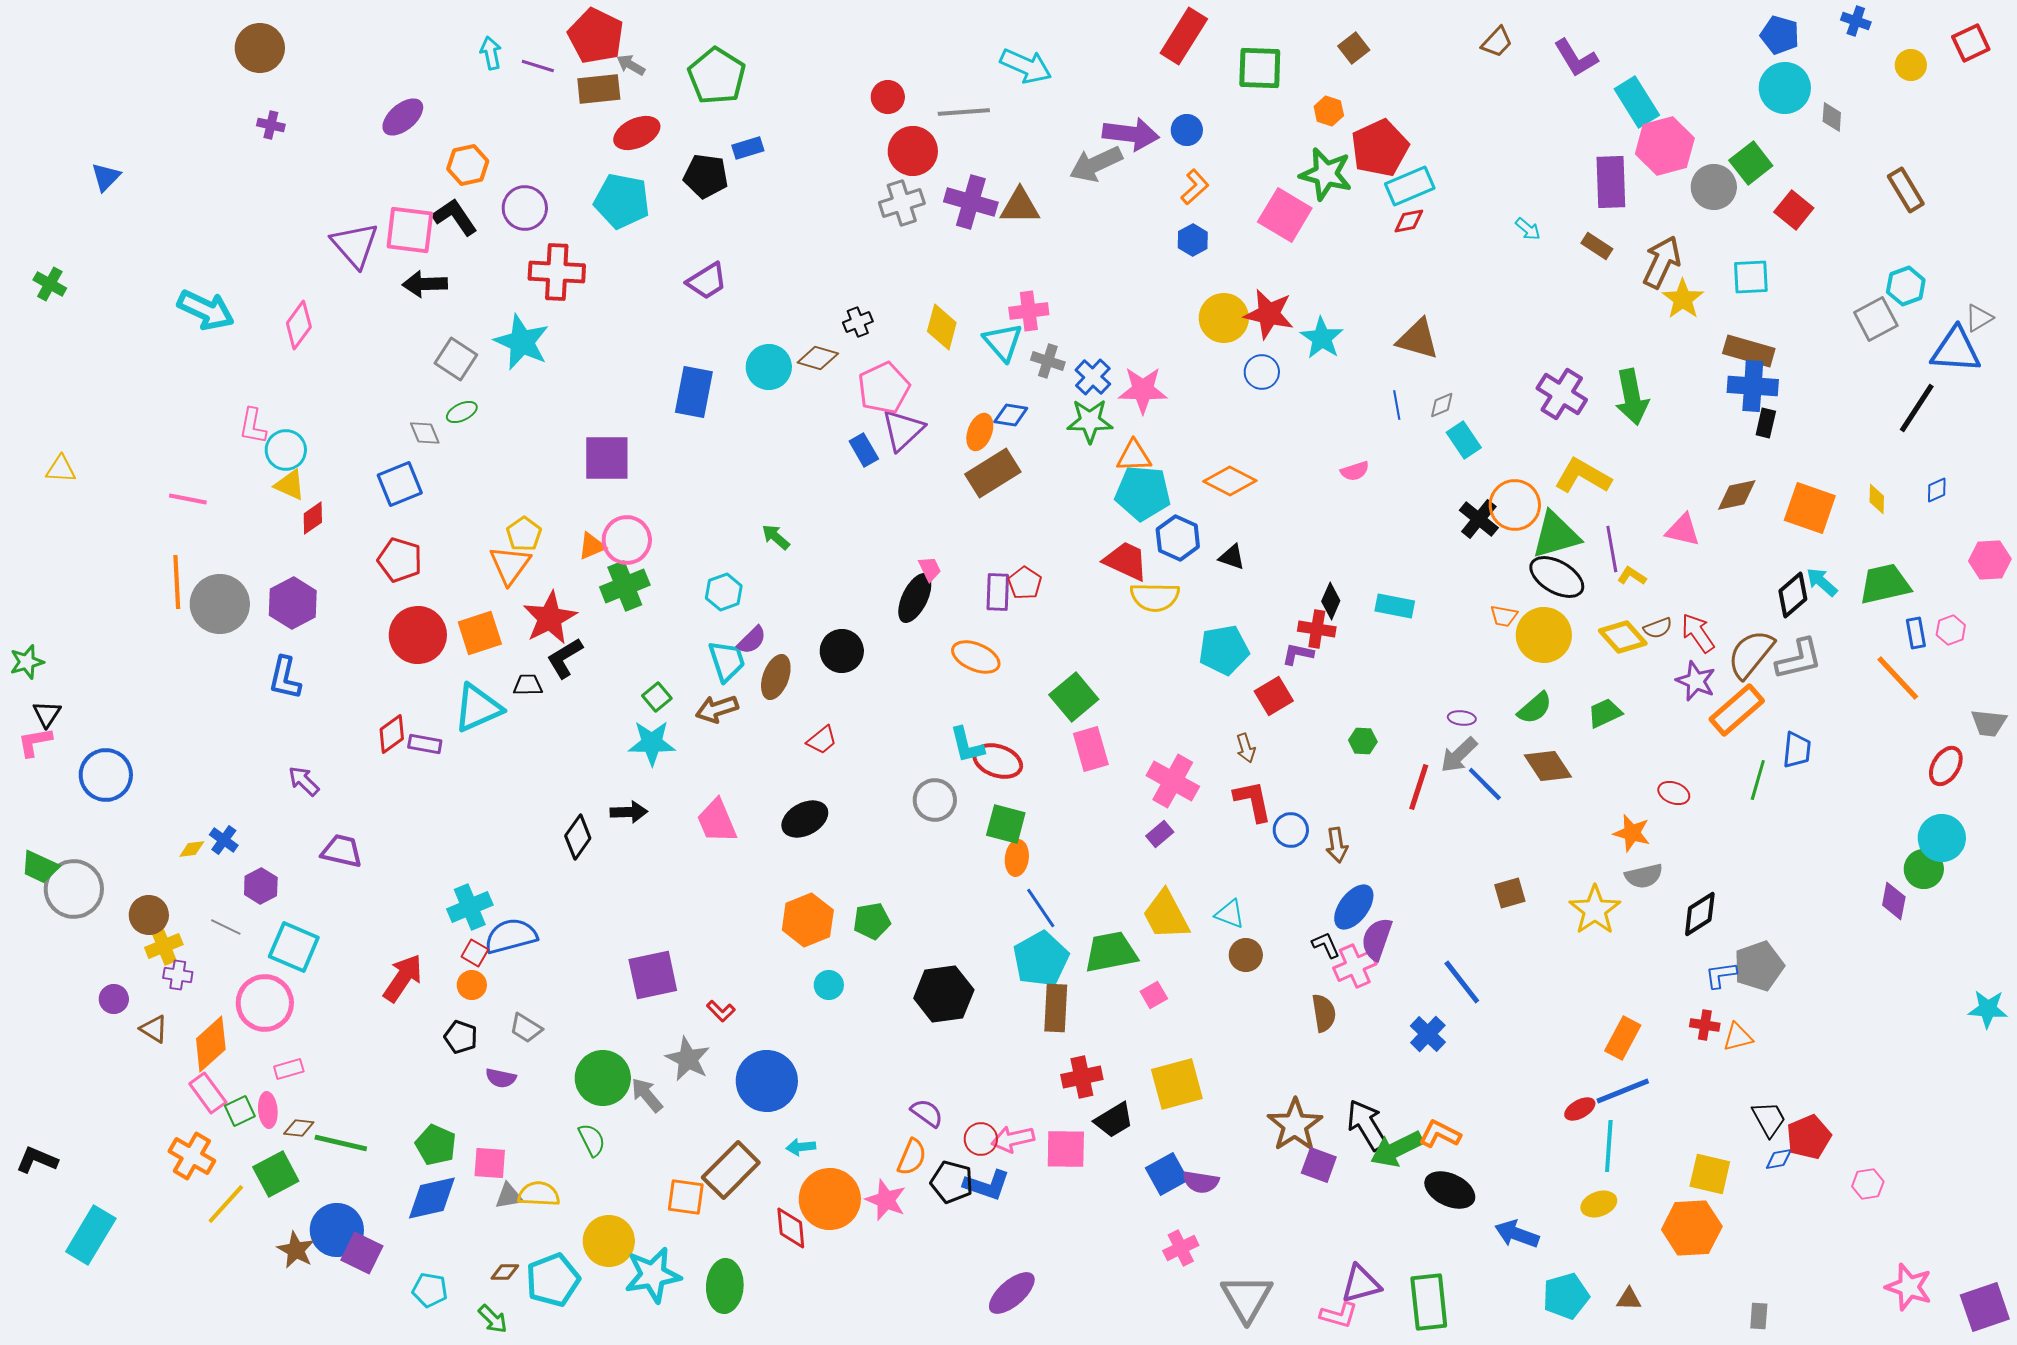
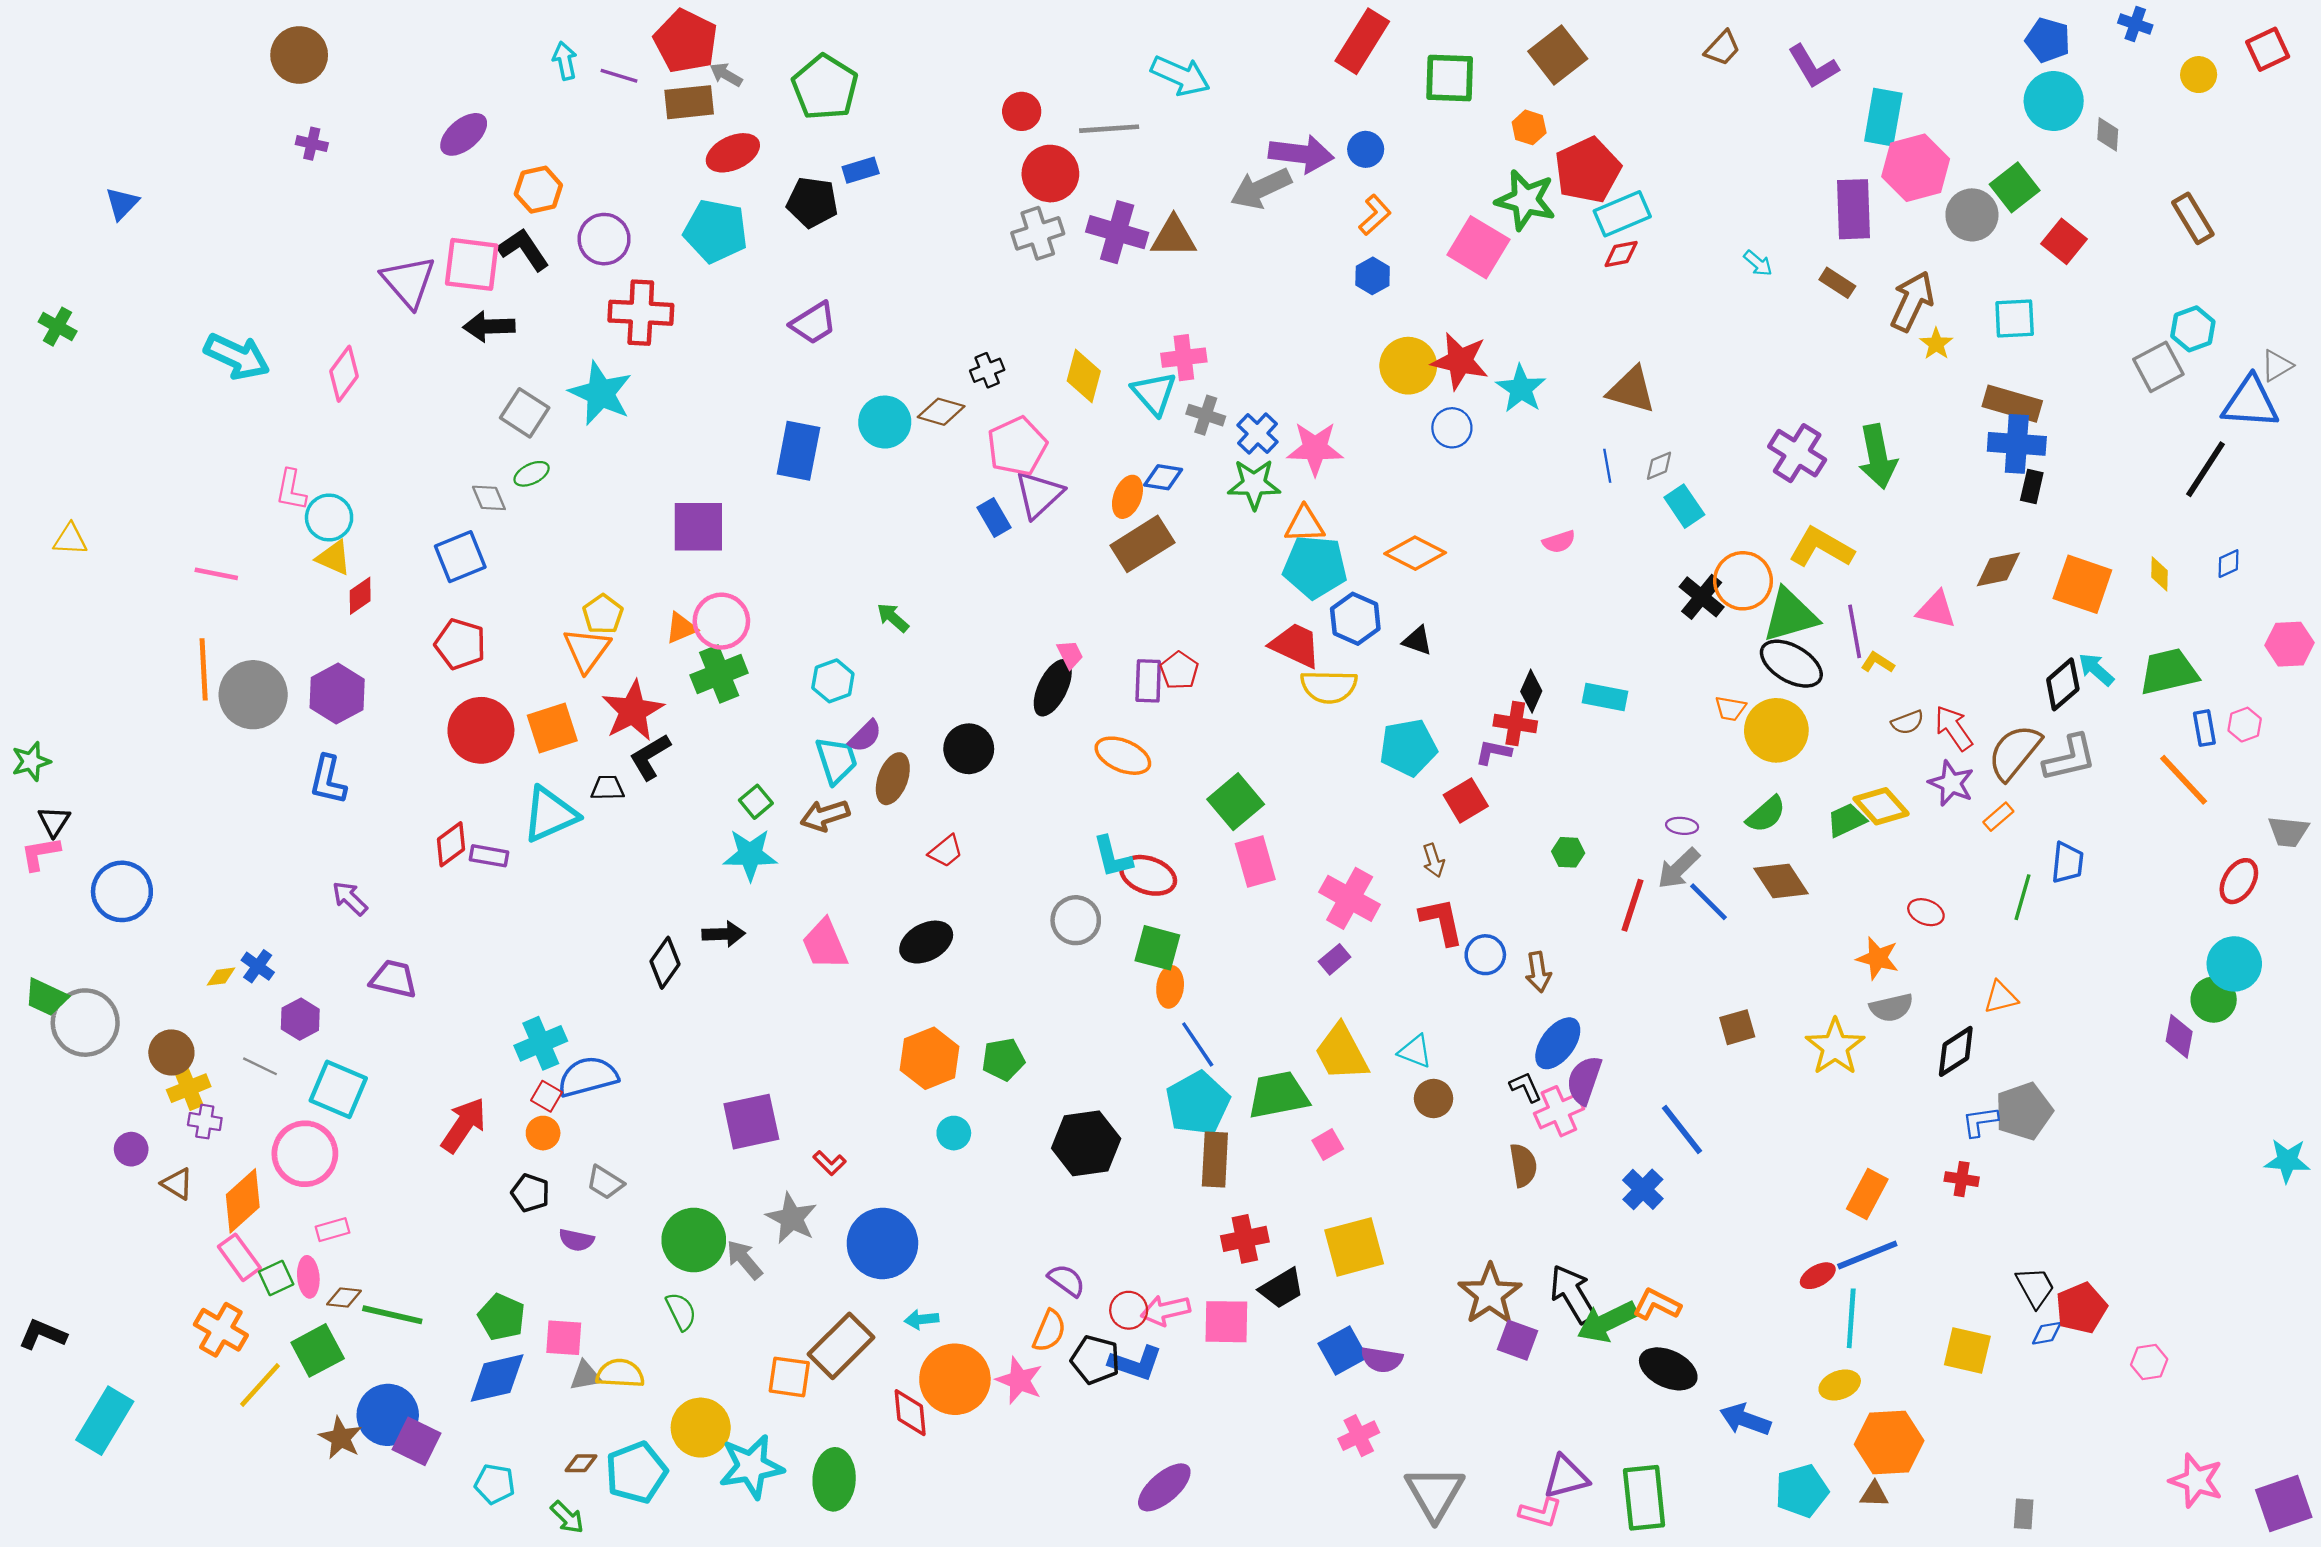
brown square: (1354, 48) -> (1558, 55), size x1.6
cyan rectangle: (1637, 102) -> (1883, 117), turned 42
yellow star: (1683, 299) -> (1936, 344), size x0.7
yellow diamond: (1623, 637) -> (1881, 806), moved
orange rectangle: (1737, 710) -> (1998, 817), size x0.5
orange triangle: (1738, 1037) -> (2001, 997), moved
orange hexagon: (1692, 1228) -> (1889, 1443), moved

